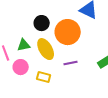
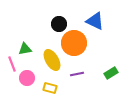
black circle: (42, 23) -> (59, 24), moved
green triangle: (24, 45) -> (25, 49), moved

